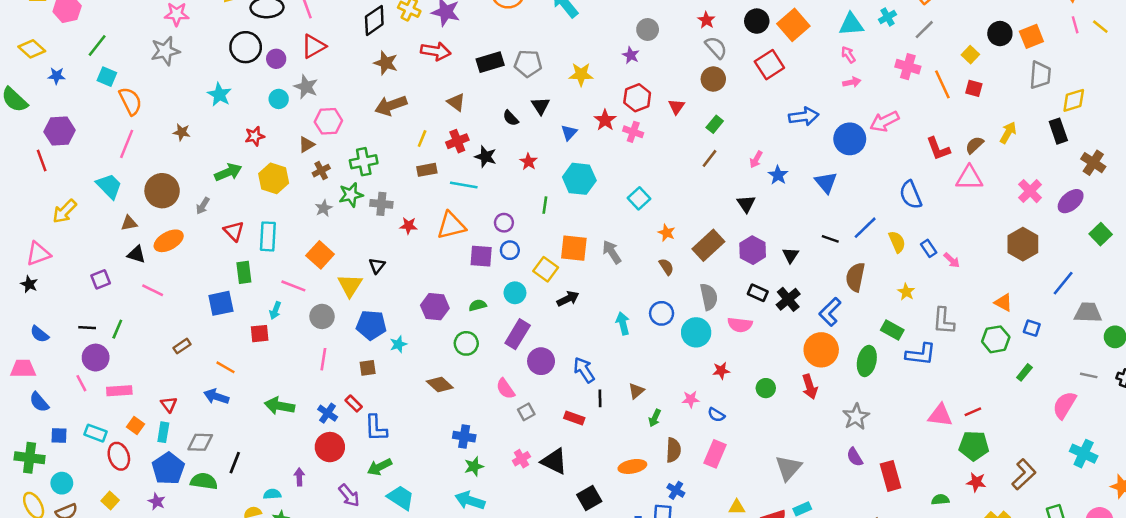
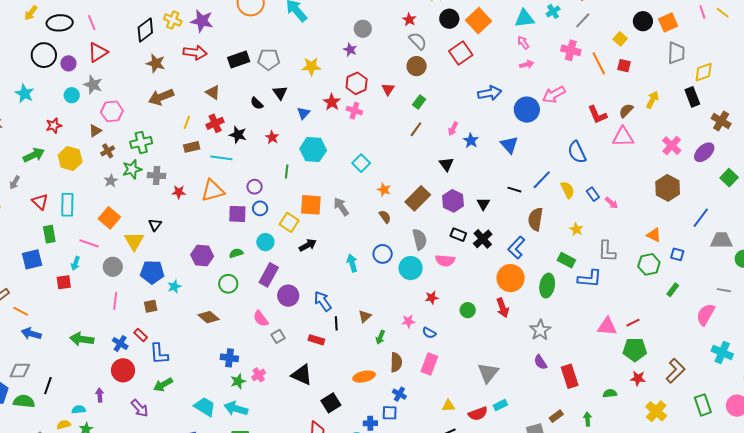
orange line: (225, 367) -> (21, 311), moved
pink cross: (521, 459) -> (259, 375), moved
cyan trapezoid: (401, 498) -> (205, 407), moved

